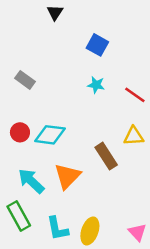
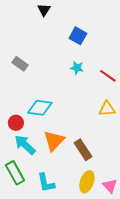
red circle: (20, 132) -> (16, 123), moved
brown rectangle: (106, 156) -> (83, 150), moved
yellow ellipse: (90, 231) -> (87, 182), moved

